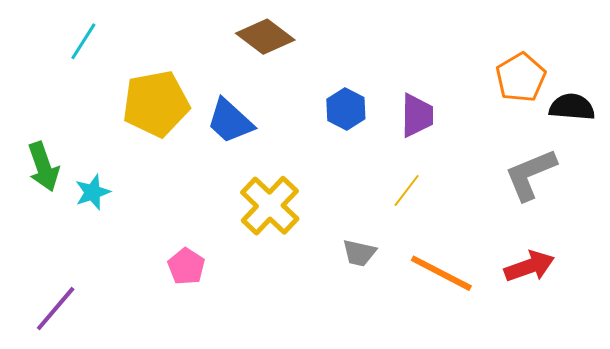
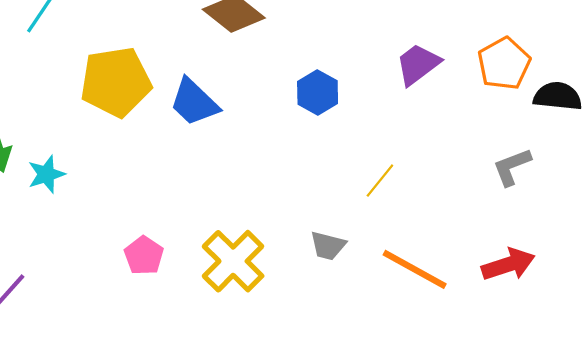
purple trapezoid: (417, 115) -> (418, 64), moved, turned -129
gray L-shape: (530, 174) -> (512, 167), size x0.7
yellow cross: (270, 206) -> (233, 261), moved

